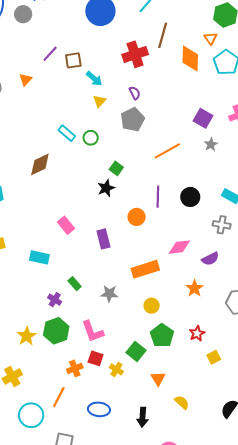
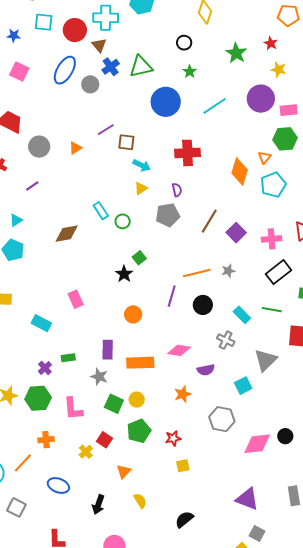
brown line: (163, 35) -> (209, 221), moved
cyan arrow: (94, 79) -> (142, 165), turned -30
gray star: (211, 144) -> (228, 271), moved
orange line: (167, 151) -> (197, 273), moved
black star: (106, 188) -> (124, 274), turned -30
orange circle: (137, 217) -> (133, 314), moved
purple rectangle: (103, 239) -> (108, 350), moved
green rectangle: (75, 284) -> (68, 358), turned -72
green square: (136, 351) -> (114, 404), moved, turned -30
red square: (96, 358) -> (104, 440), moved

